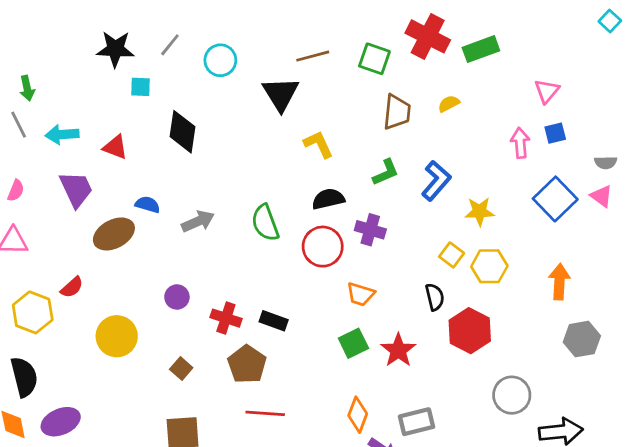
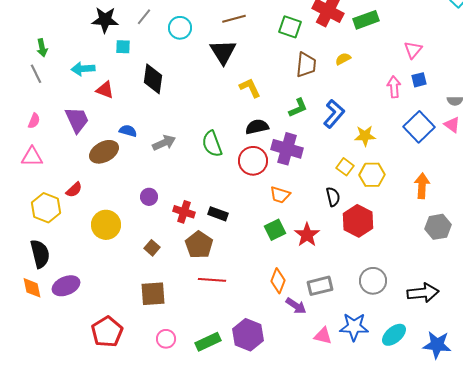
brown line: (313, 56) -> (234, 19), moved
cyan arrow: (62, 134) -> (83, 69), moved
purple cross: (370, 230) -> (287, 149), size x1.4
gray circle: (512, 395) -> (373, 281), moved

